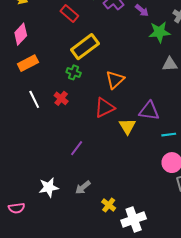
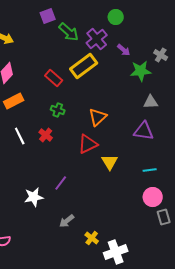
red rectangle: (69, 13) -> (54, 78), moved
yellow rectangle: (85, 47) -> (84, 66), moved
purple triangle: (149, 111) -> (144, 131), moved
white star: (49, 187) -> (34, 197), moved

